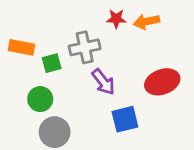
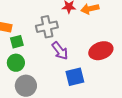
green square: (52, 63) -> (17, 42), moved

